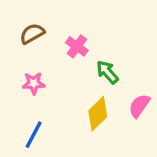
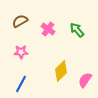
green arrow: (107, 72) -> (77, 30), moved
pink semicircle: (139, 106) -> (85, 80), moved

